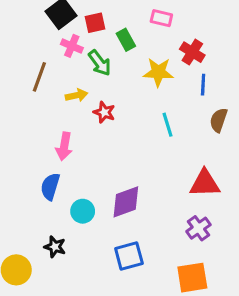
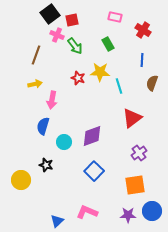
green rectangle: (126, 40) -> (108, 44), moved
red cross: (192, 52) -> (143, 30), moved
yellow star: (158, 72) -> (100, 72), moved
yellow arrow: (76, 95) -> (35, 84), moved
red triangle: (205, 183) -> (132, 118), moved, turned -35
blue square: (129, 256) -> (94, 171), turned -30

